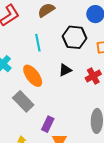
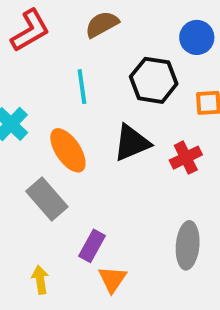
black triangle: (65, 70) -> (132, 143), size x1.5

